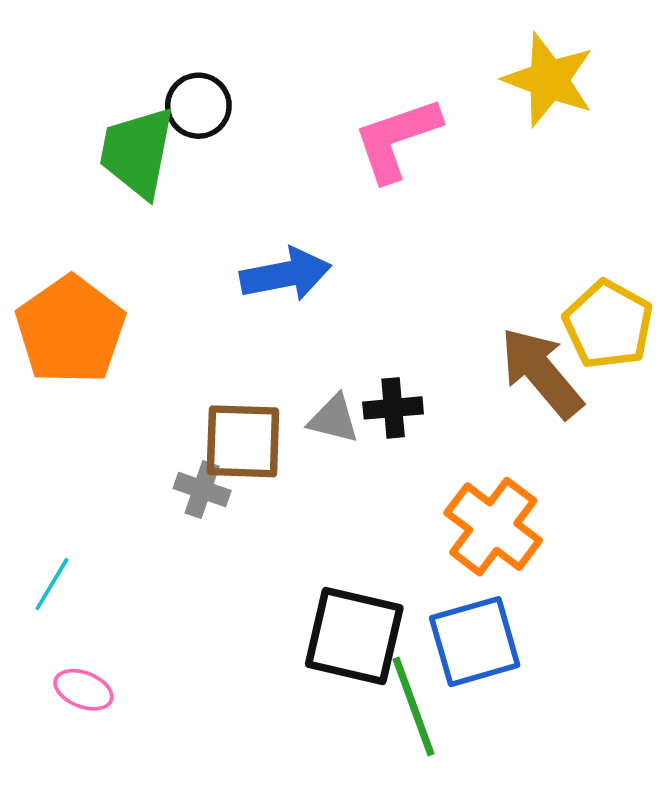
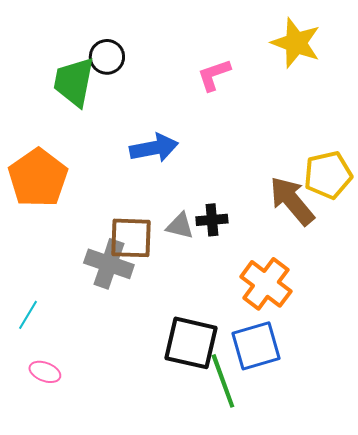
pink L-shape: (397, 139) -> (214, 75), size x0.7
yellow pentagon: (608, 324) -> (328, 175), turned 30
gray cross: (202, 490) -> (109, 264), size x1.6

